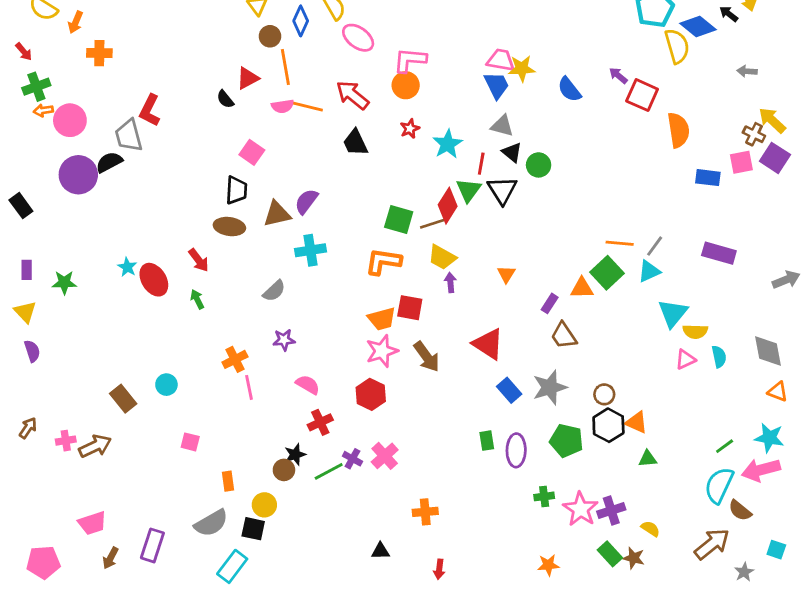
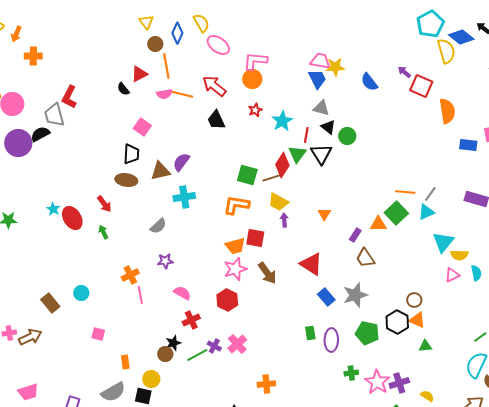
brown circle: (604, 394) -> (414, 300), moved

